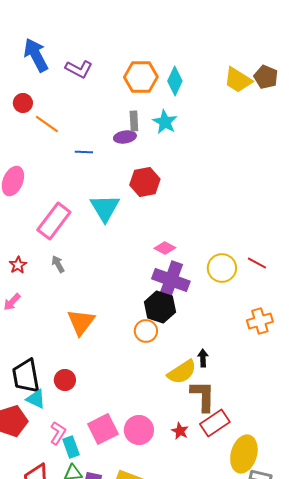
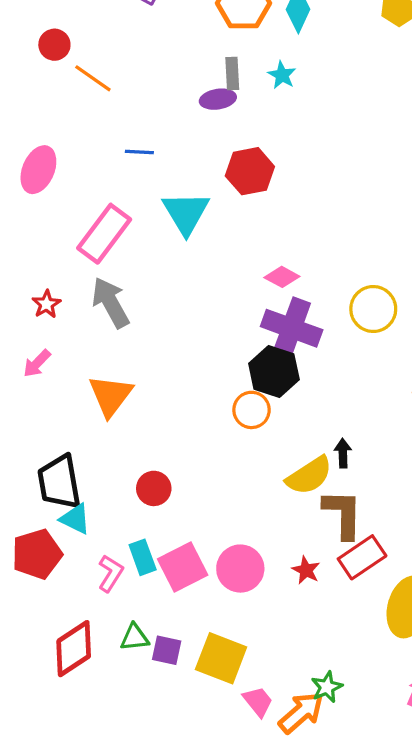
cyan star: (165, 122) -> (282, 75), size x0.7
blue line: (84, 152) -> (139, 152), moved
gray arrow: (58, 264) -> (111, 303), size x1.8
orange triangle: (81, 322) -> (111, 396), moved
red circle: (65, 380) -> (154, 488), moved
cyan rectangle: (71, 447) -> (143, 557), moved

